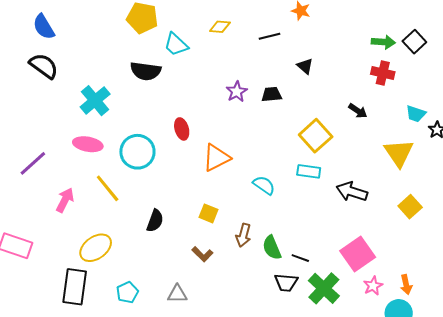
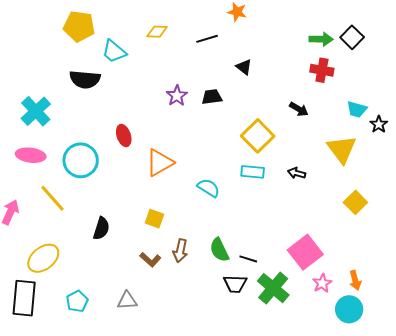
black arrow: (352, 192) -> (297, 173), moved, size x0.6
brown arrow: (243, 235) -> (180, 251), moved

